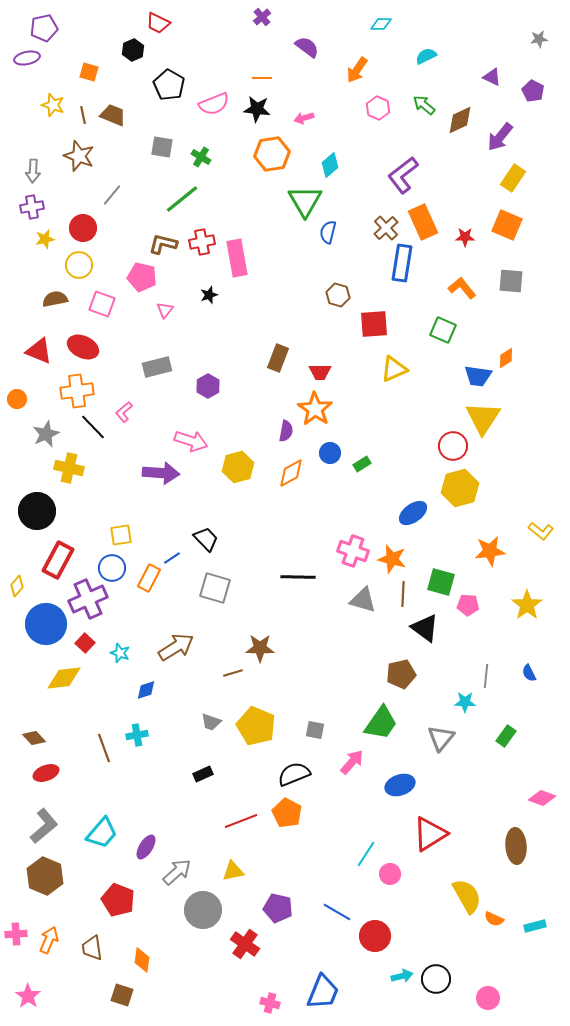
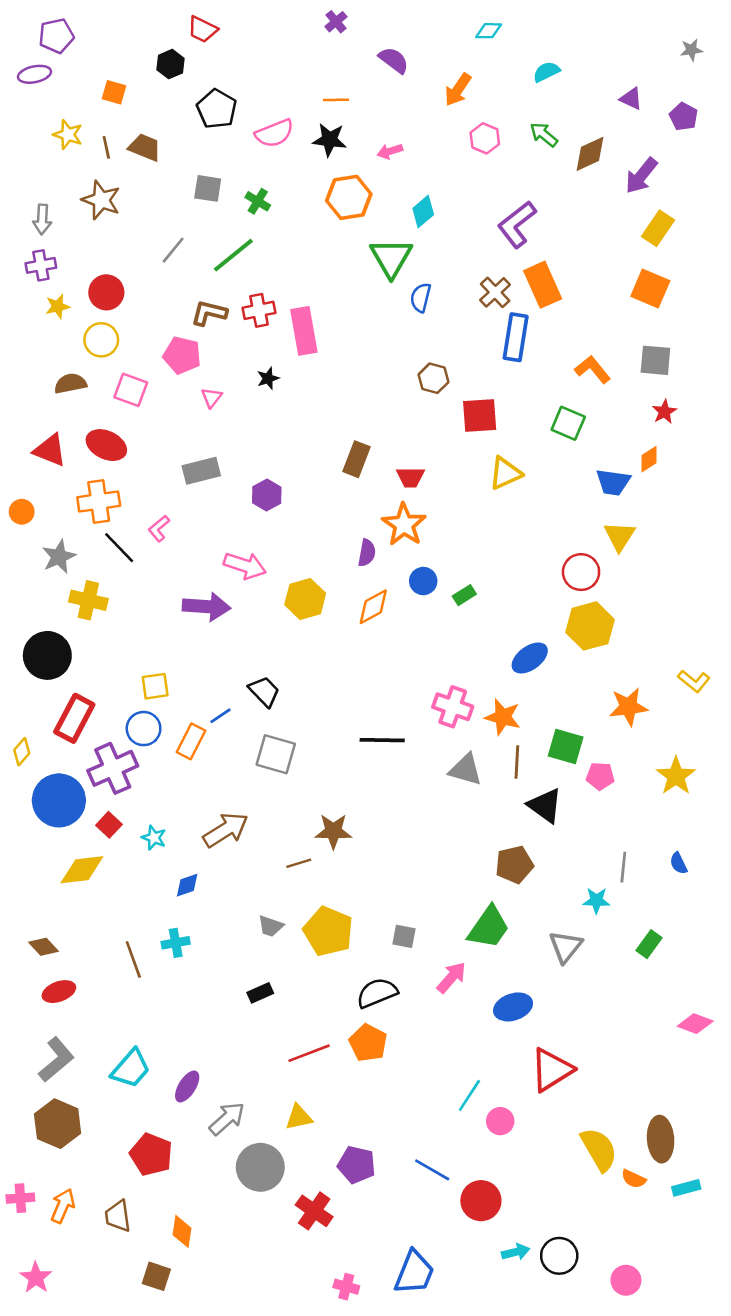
gray line: (112, 195) -> (173, 250), moved
red star: (465, 237) -> (664, 412), moved, turned -30
yellow triangle: (483, 418) -> (620, 536), size x0.7
brown ellipse: (516, 846) -> (661, 1139), moved

